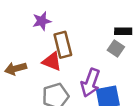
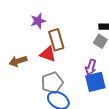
purple arrow: (90, 83) -> (91, 67), moved, size x0.7

